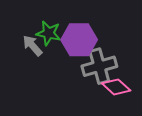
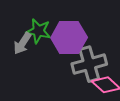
gray arrow: (32, 46) -> (22, 43), turned -105

